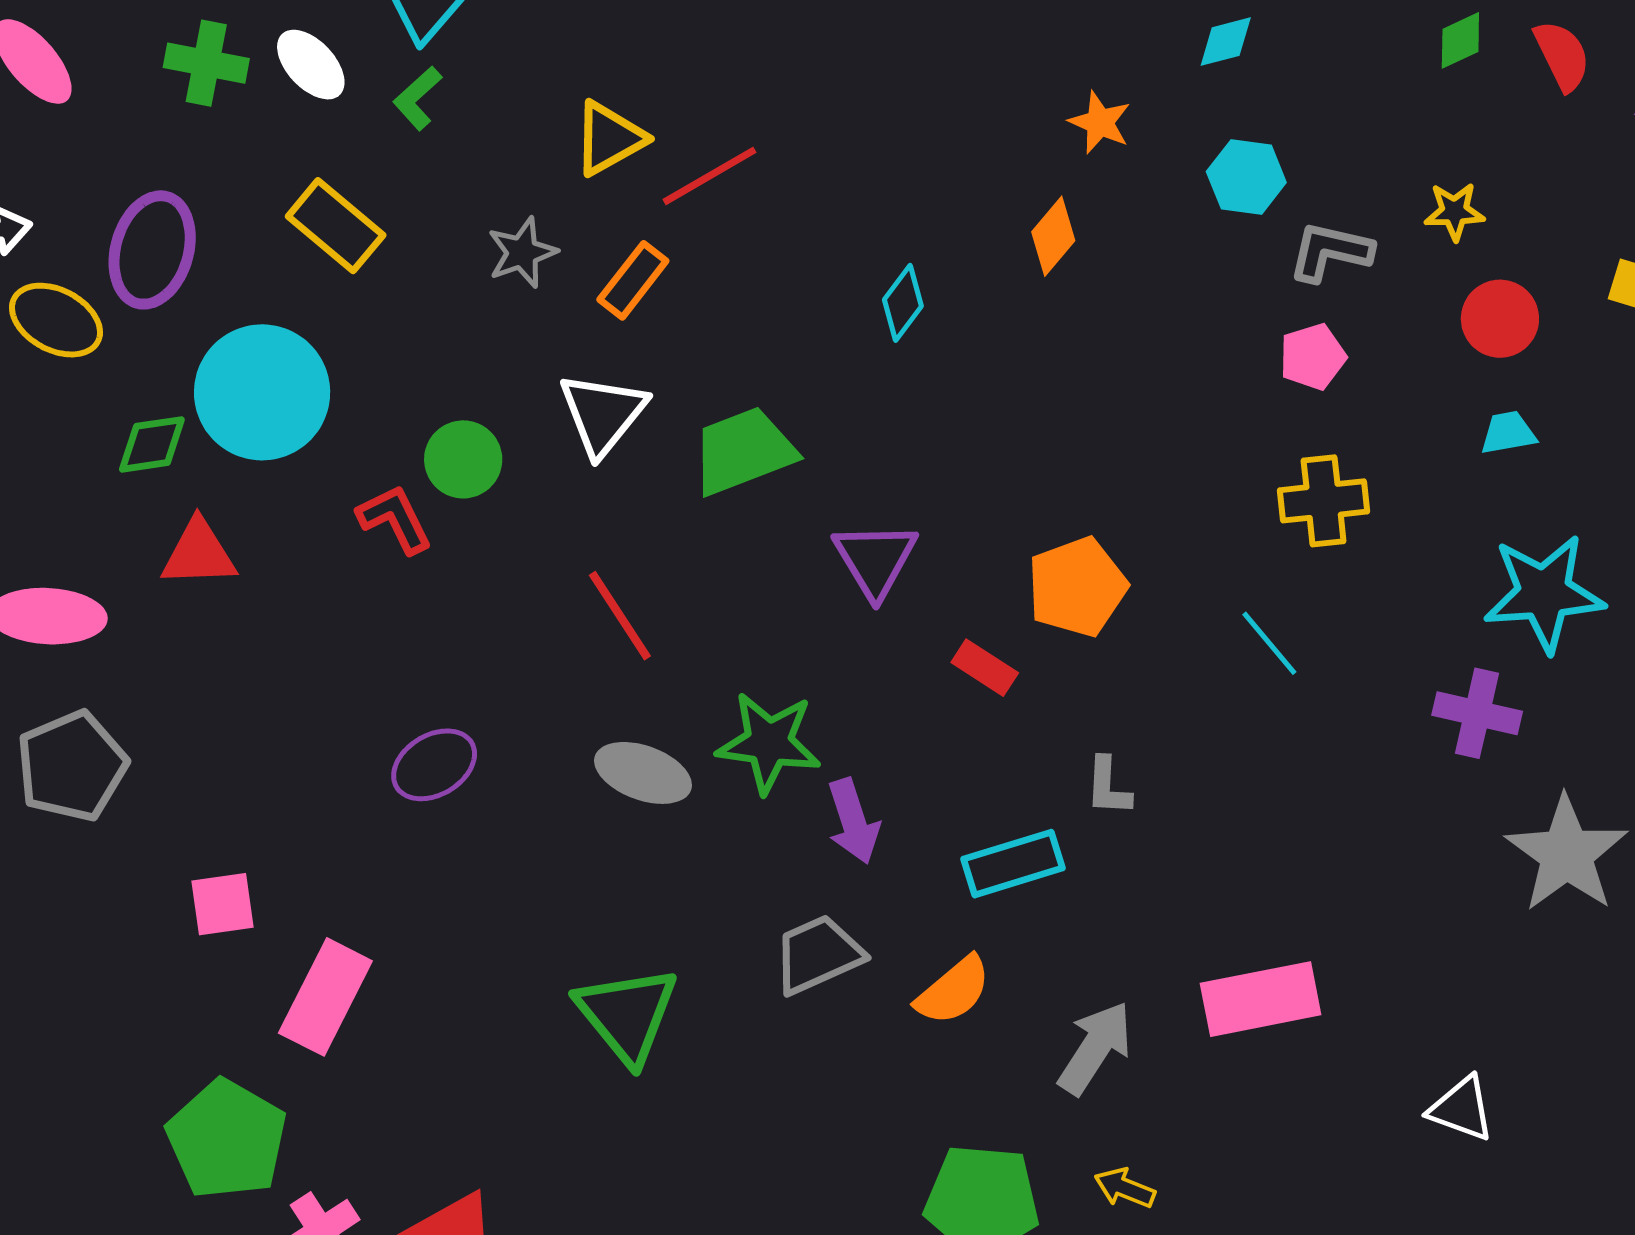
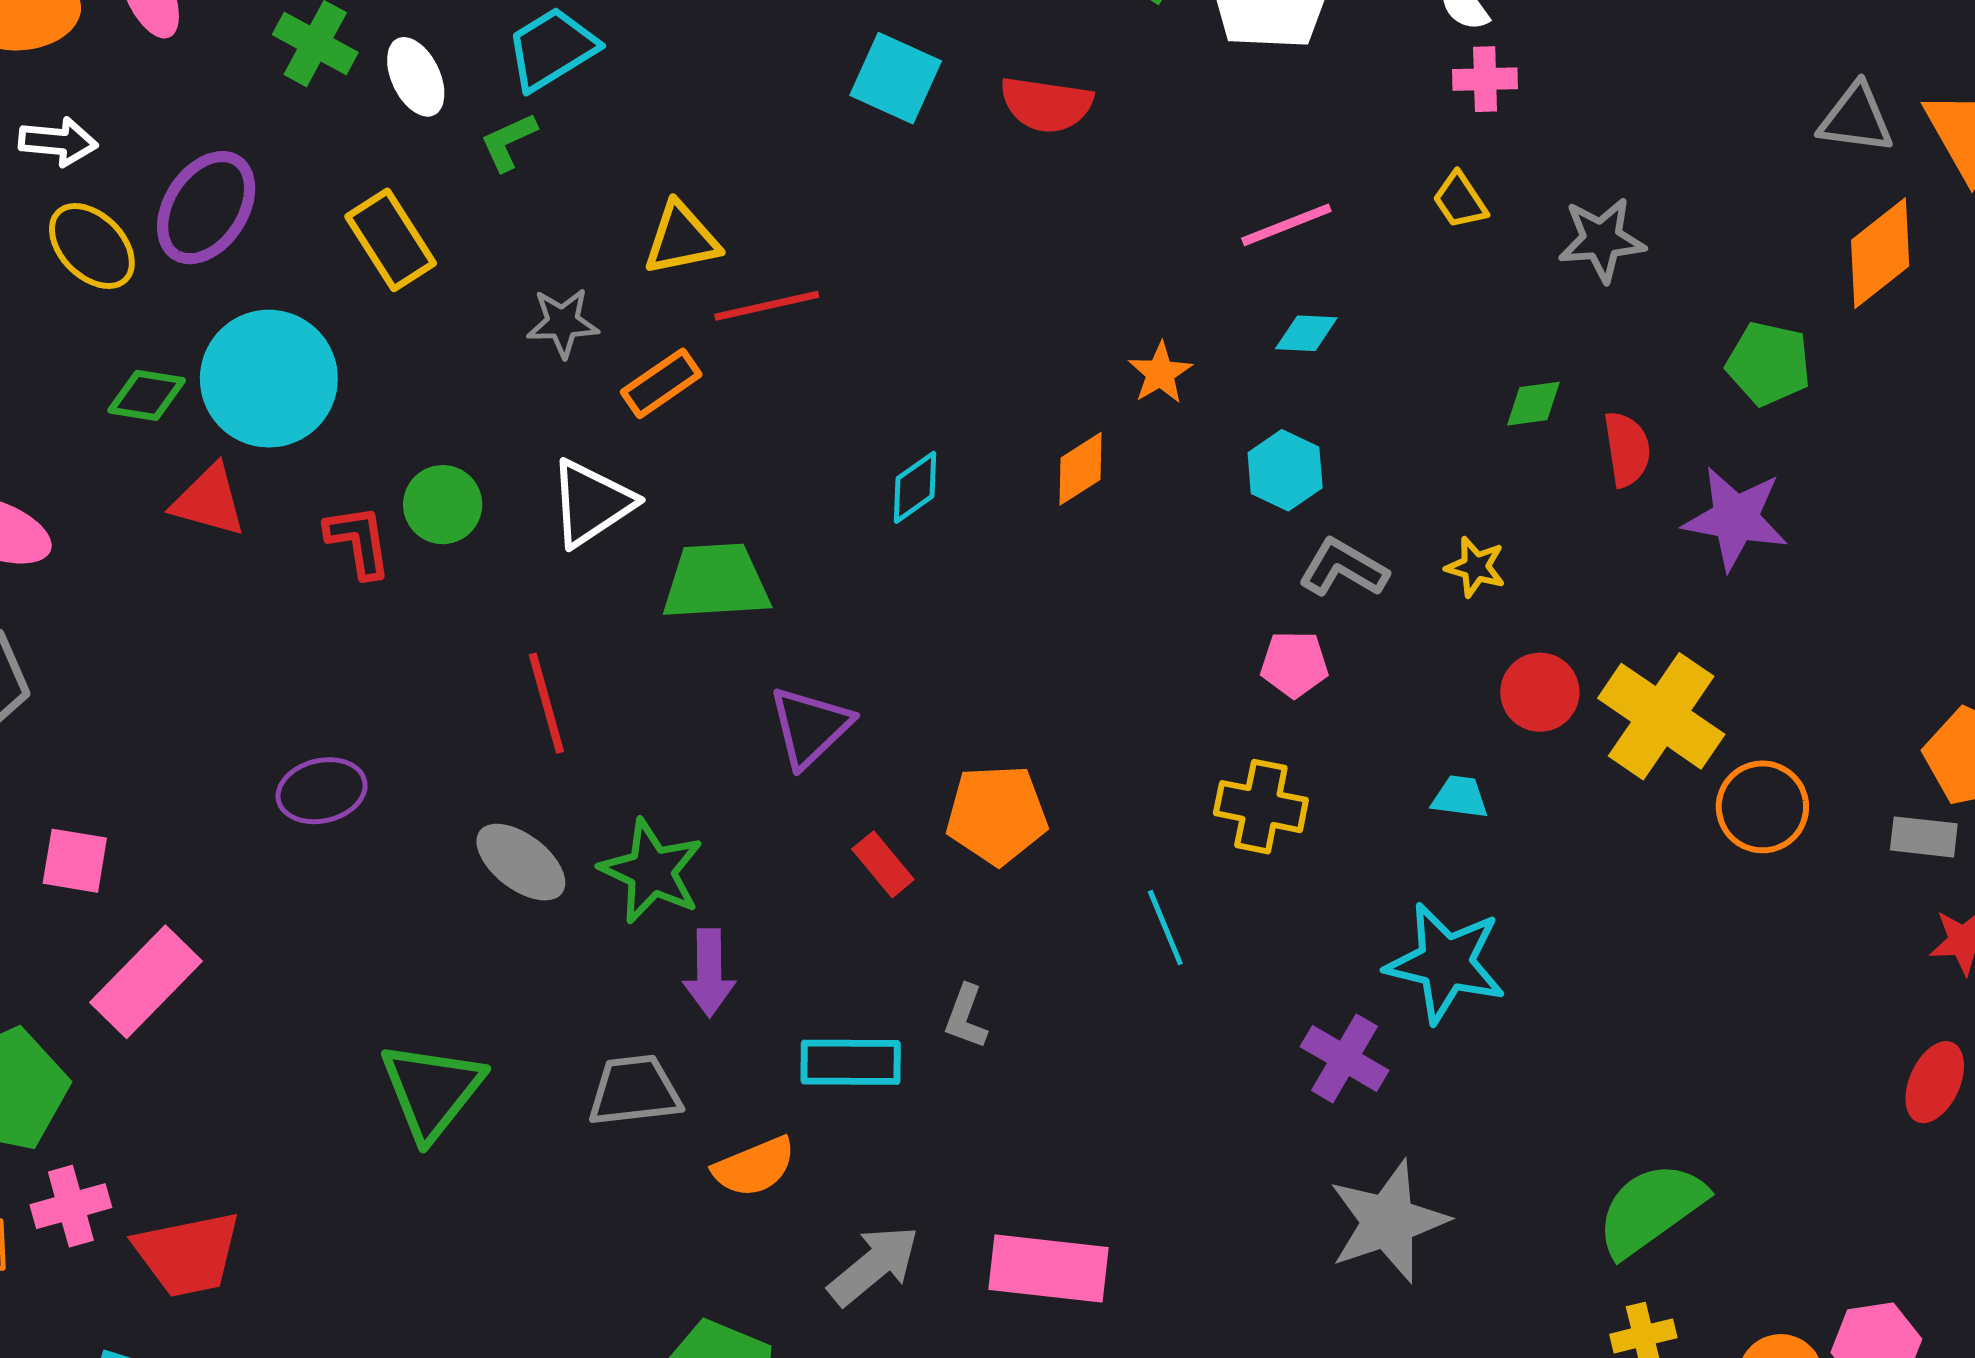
red circle: (1500, 319) -> (1540, 692), moved
red triangle: (199, 553) -> (209, 501), moved

